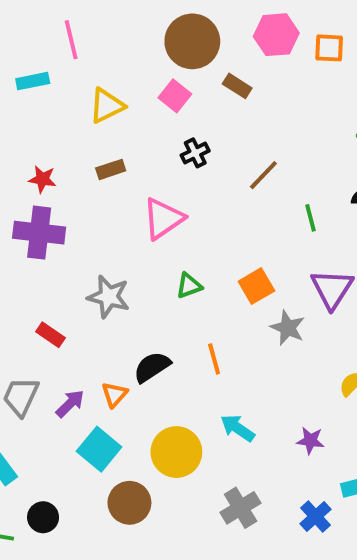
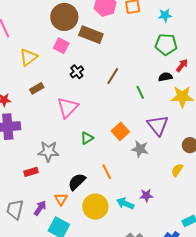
brown rectangle: (237, 86) -> (91, 35), size x1.6
red rectangle: (51, 335) -> (31, 172), moved, turned -40
purple star: (310, 441) -> (146, 196), moved
yellow circle: (176, 452) -> (95, 207), moved

